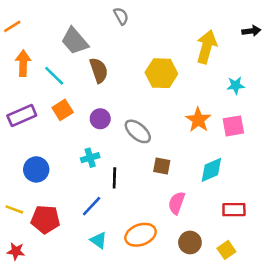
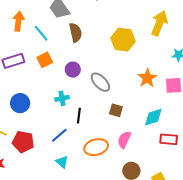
red rectangle: (234, 210) -> (169, 139), moved
orange ellipse: (141, 235) -> (96, 147), moved

